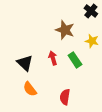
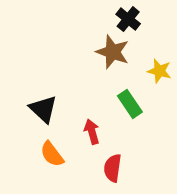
black cross: (91, 11) -> (128, 19), moved
red arrow: (53, 58) -> (92, 132), moved

